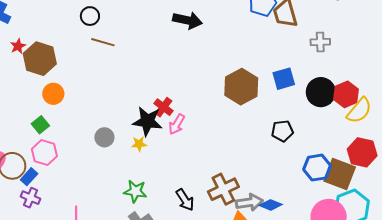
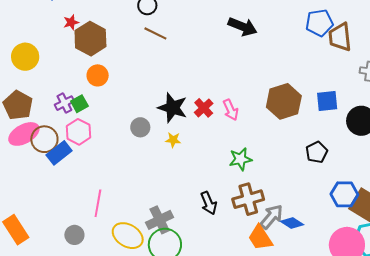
black star: (147, 121) -> (173, 108), moved
pink arrow: (177, 124) -> (231, 110), moved, turned -65
black pentagon: (282, 131) -> (317, 152), turned -30
blue rectangle: (29, 177) -> (59, 153), size x1.4
green star: (135, 191) -> (240, 159), moved, turned -30
purple cross: (30, 198) -> (64, 103), moved, turned 30
gray arrow: (249, 202) -> (272, 217), turned -52

